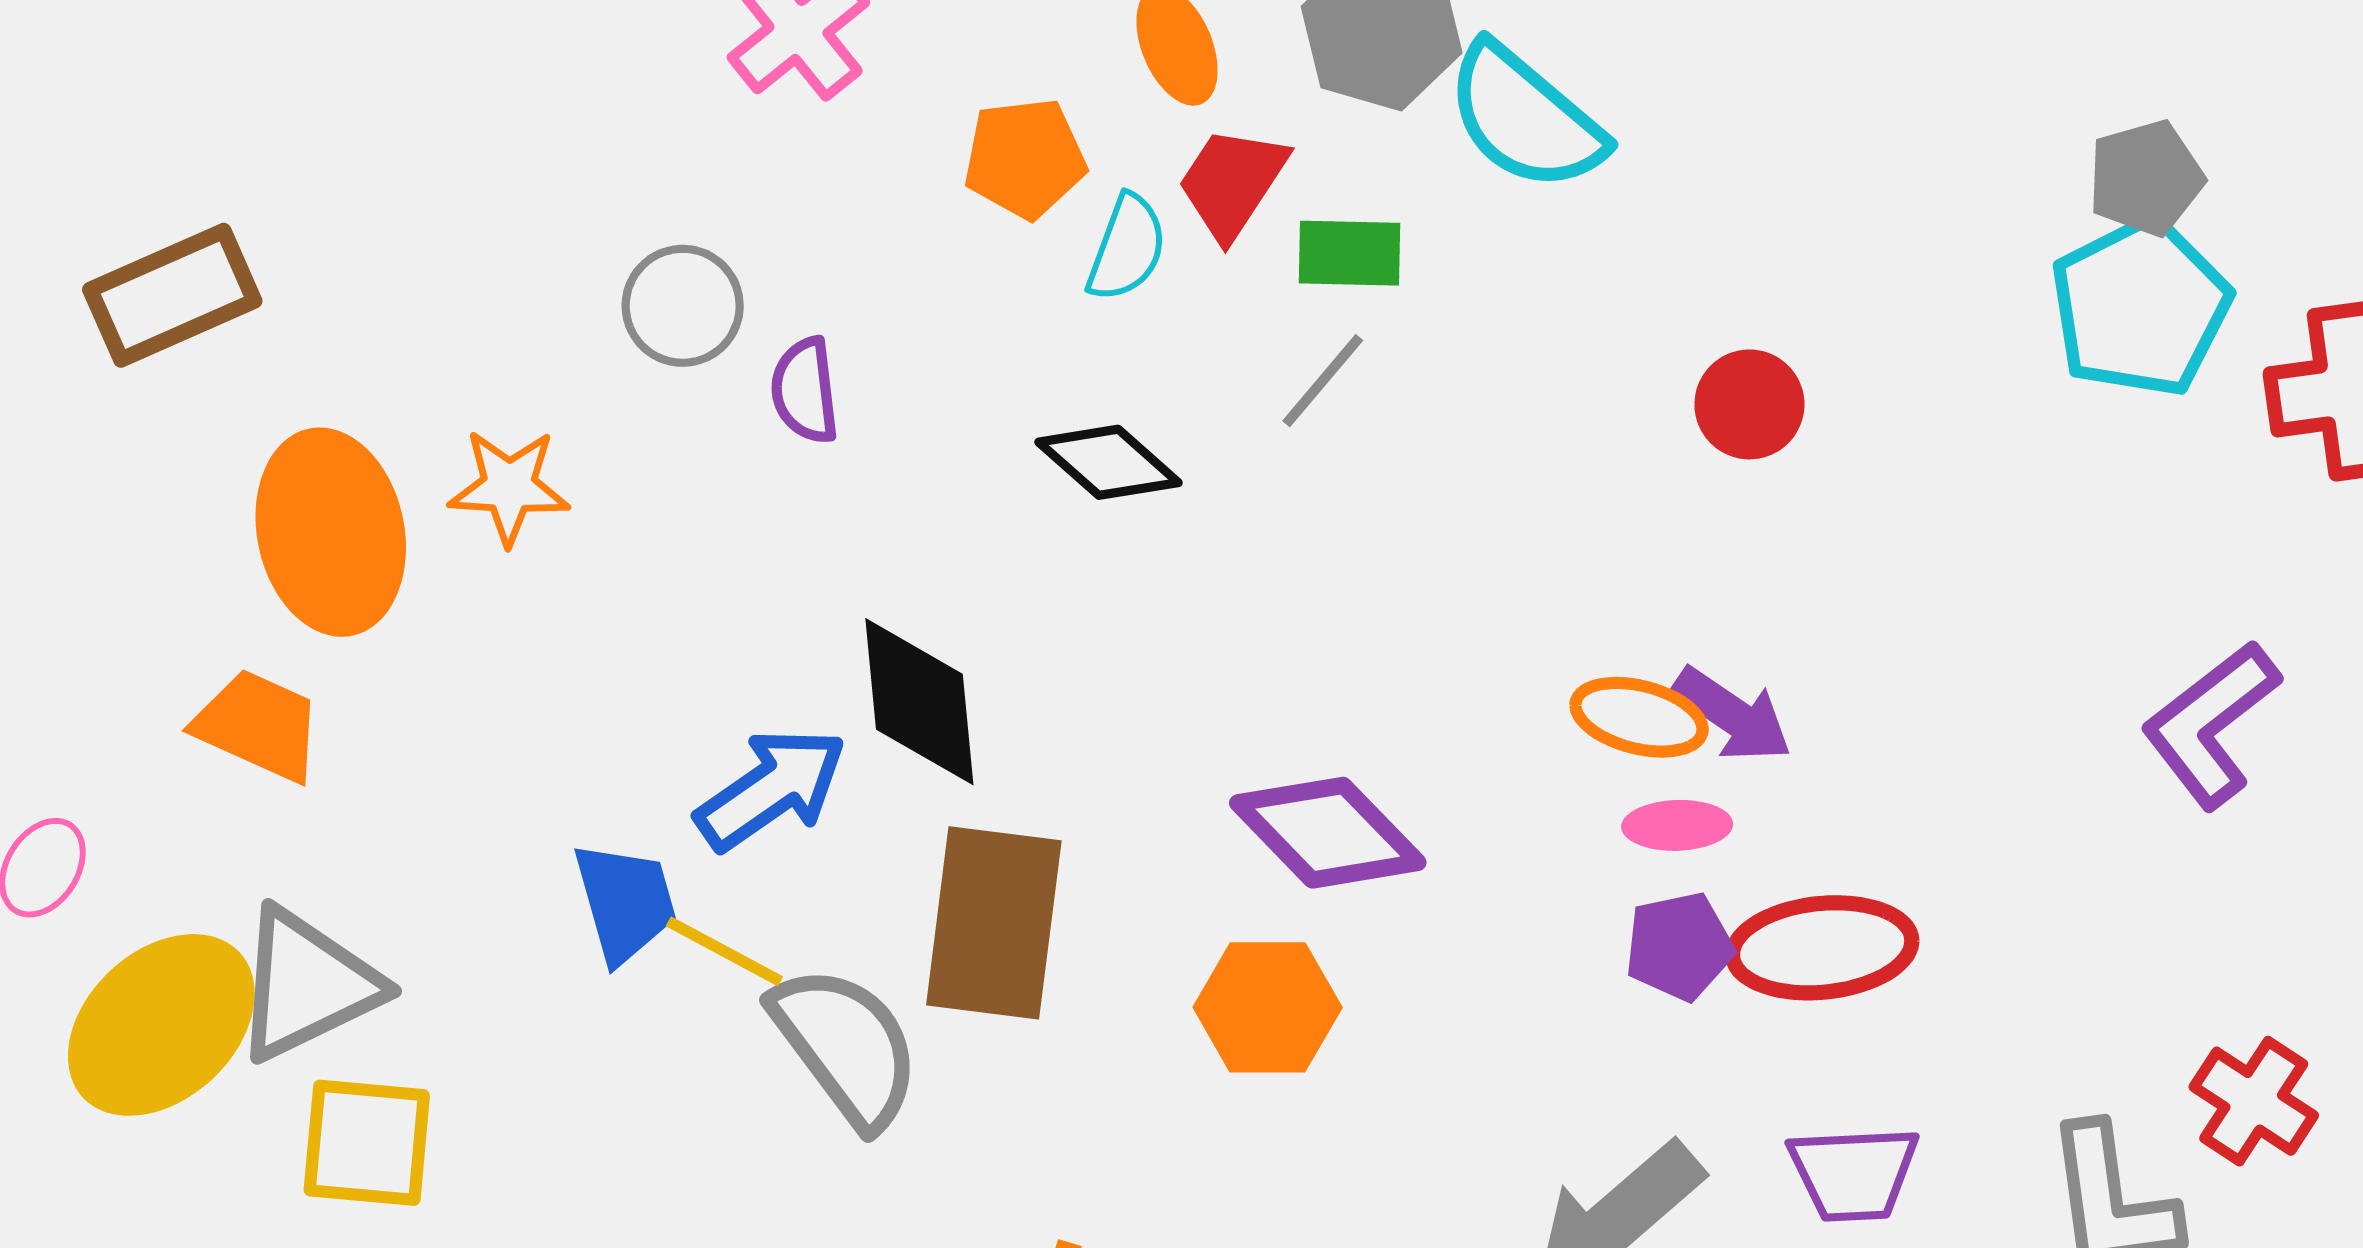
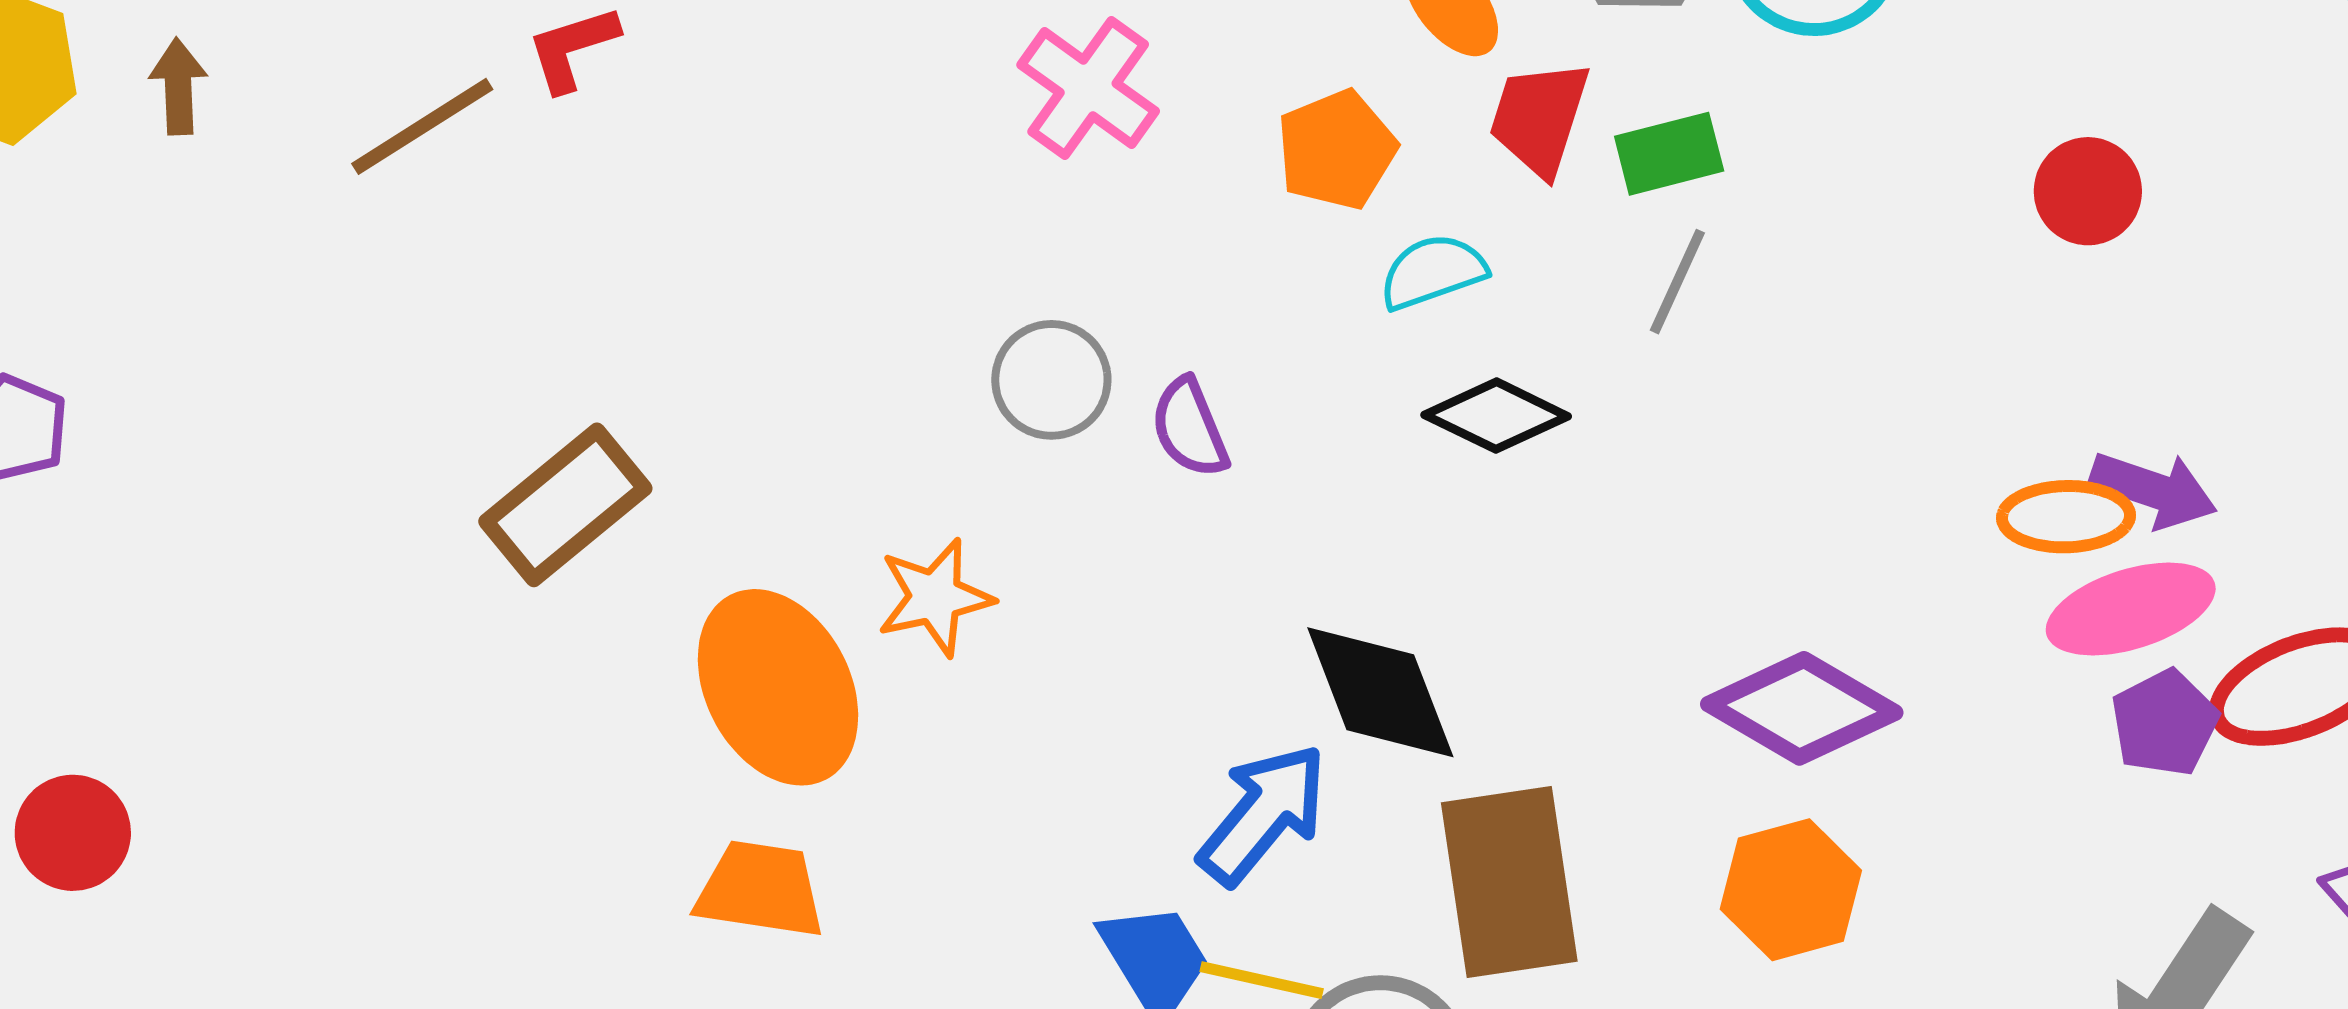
cyan semicircle: (1127, 248) -> (1433, 272), moved, turned -114
pink ellipse: (1677, 825) -> (2131, 609), size x1.6

